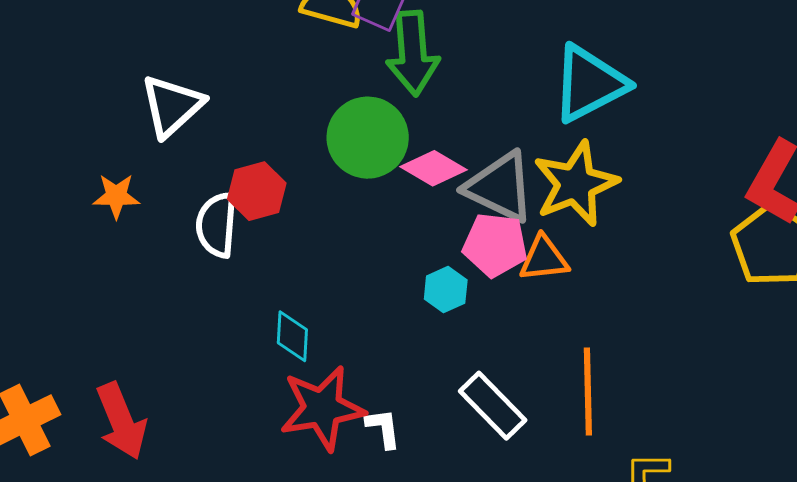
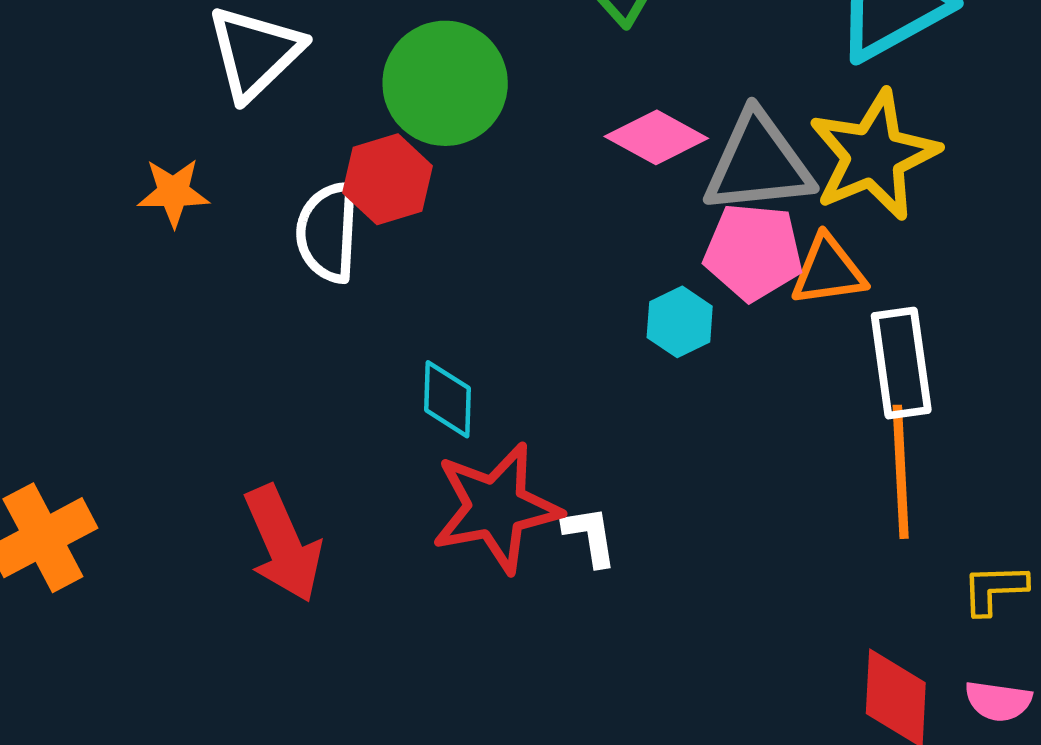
green circle: (368, 138) -> (445, 83), moved
gray triangle: (500, 187) -> (758, 163), turned -30
white rectangle: (493, 406) -> (901, 363), moved, turned 38
red arrow: (121, 421) -> (283, 544), moved

